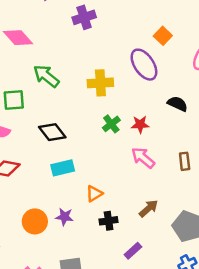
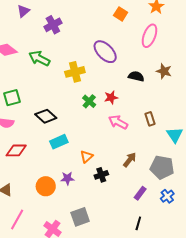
orange square: (163, 36) -> (121, 14), moved
green arrow: (46, 76) -> (39, 58), moved
purple rectangle: (133, 251) -> (140, 193), moved

